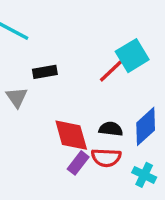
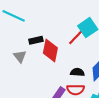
red diamond: (71, 135) -> (50, 50), moved, turned 30

